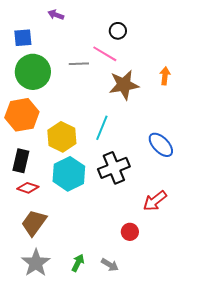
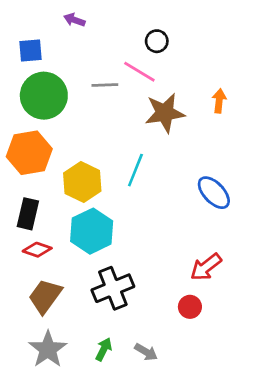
black cross: (114, 168) -> (113, 288), moved
red circle: (130, 232) -> (190, 307), moved

